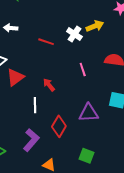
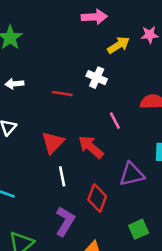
yellow arrow: (95, 26) -> (119, 45), moved
red triangle: (15, 77) -> (53, 143), moved
red arrow: (49, 85) -> (91, 147), moved, size x1.5
green square: (87, 156) -> (139, 229), turned -35

